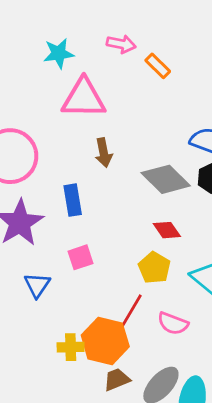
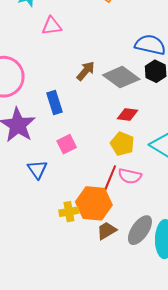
pink triangle: (84, 98) -> (52, 26), size x0.6
brown arrow: (104, 153) -> (86, 71), moved, turned -120
red diamond: (167, 230) -> (128, 115), turned -40
pink semicircle: (173, 323) -> (130, 176), moved

